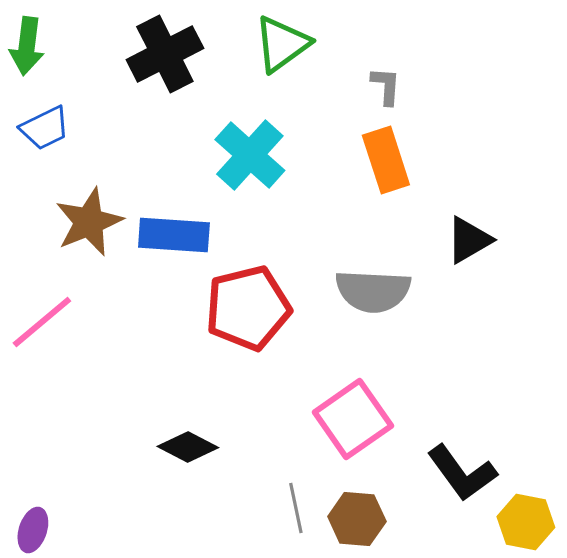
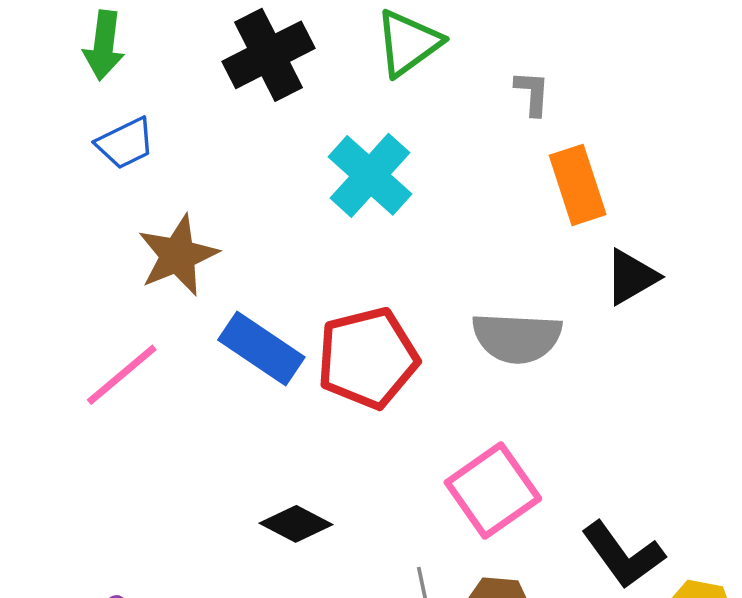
orange rectangle: (386, 160) -> (578, 185), moved
blue rectangle: (174, 235) -> (261, 348), moved, turned 30

